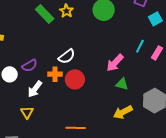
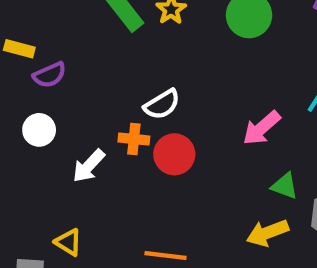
purple semicircle: (30, 66) -> (50, 75), moved
green triangle: (122, 84) -> (285, 186), moved
yellow triangle: (27, 112) -> (68, 242), moved, turned -32

